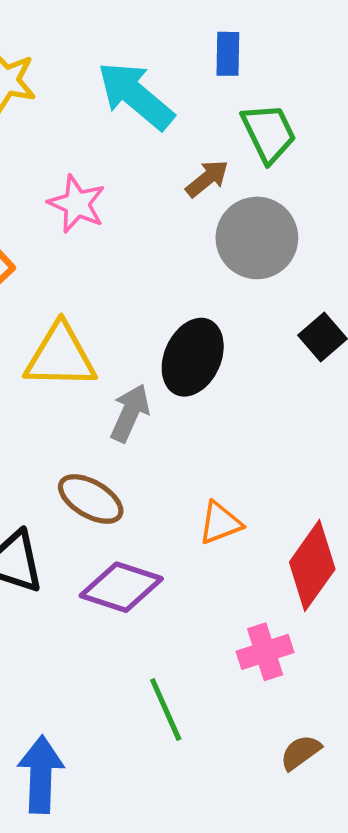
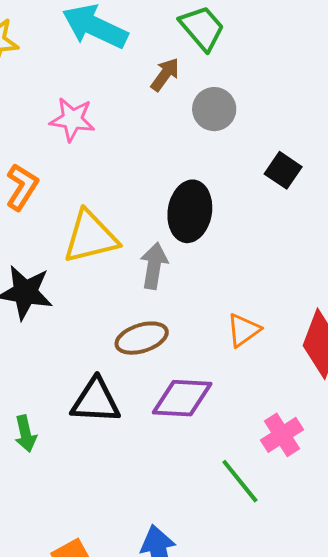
gray circle: (257, 238) -> (214, 109), size x0.7
brown ellipse: (91, 499) -> (142, 338), turned -33
pink cross: (265, 652) -> (282, 435), moved

